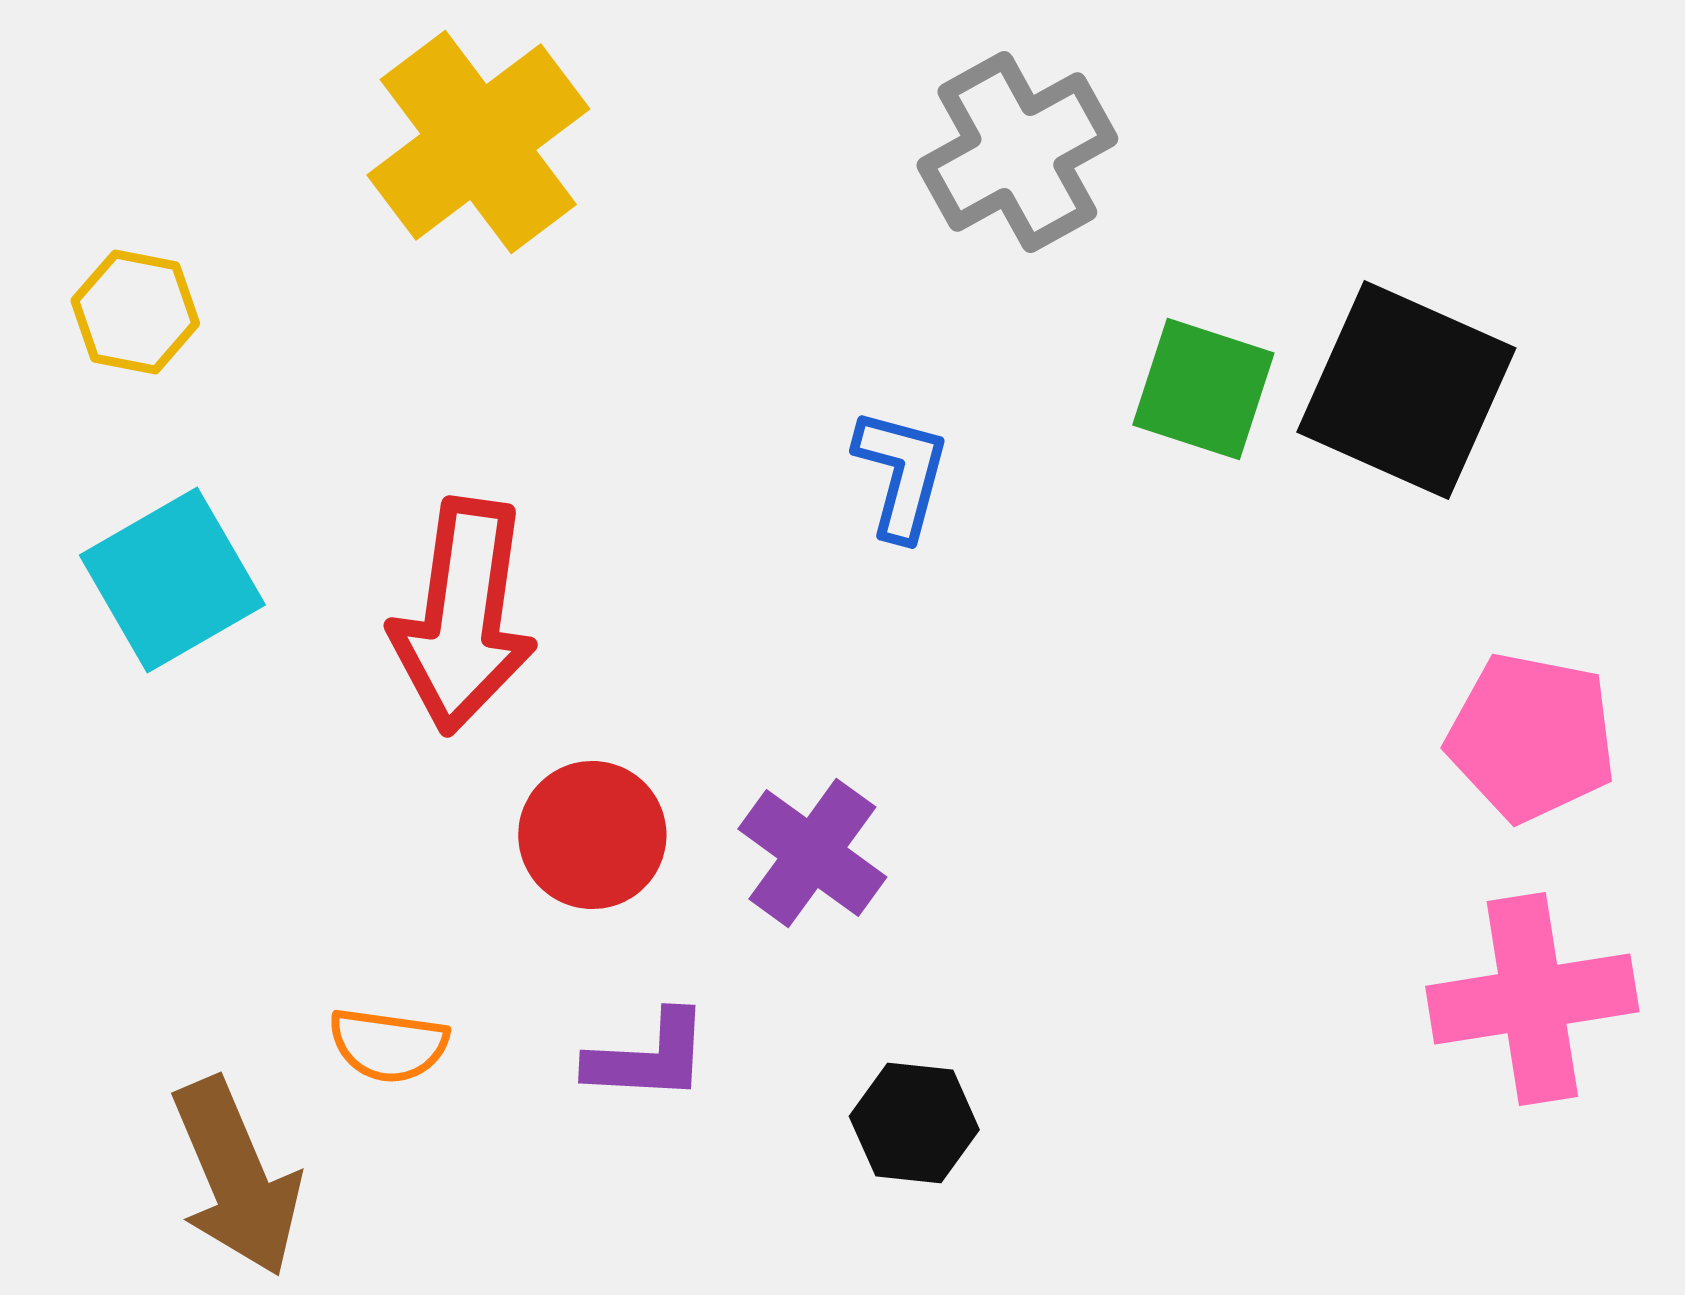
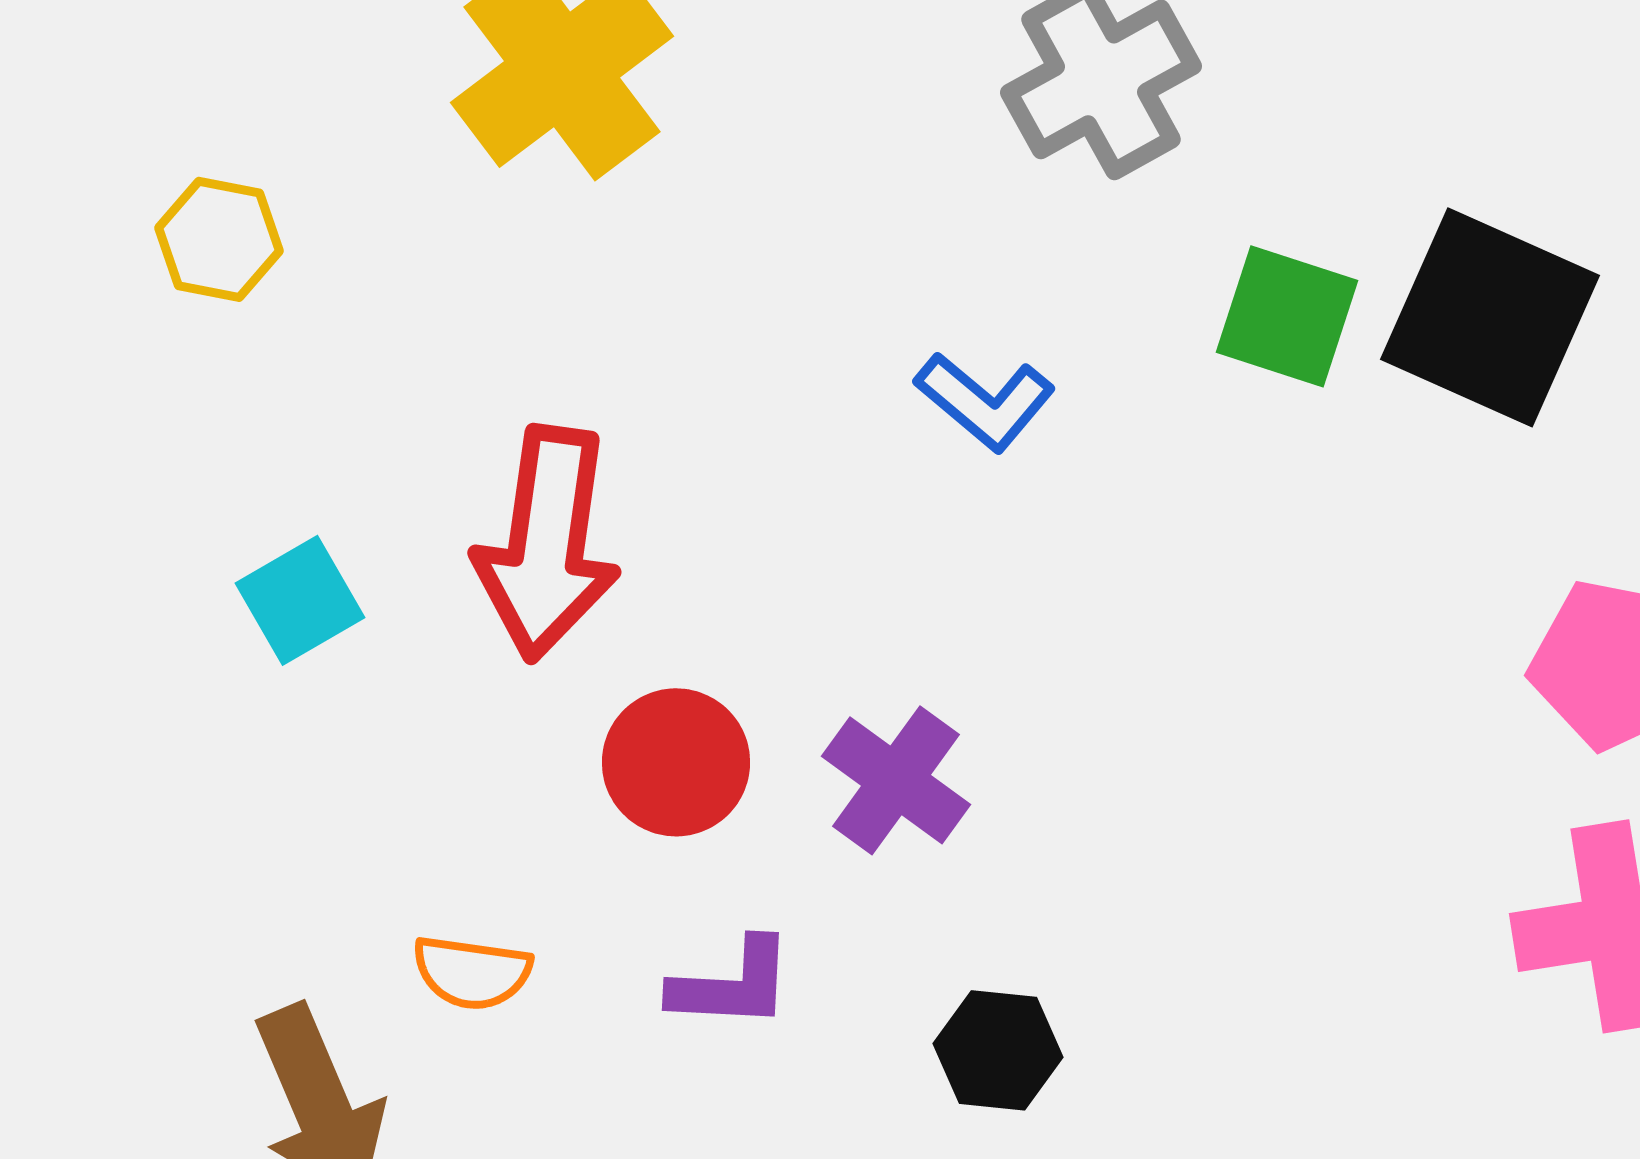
blue L-shape: (901, 474) -> (985, 401), turned 115
cyan square: (172, 580) -> (300, 600), moved, size x0.7

